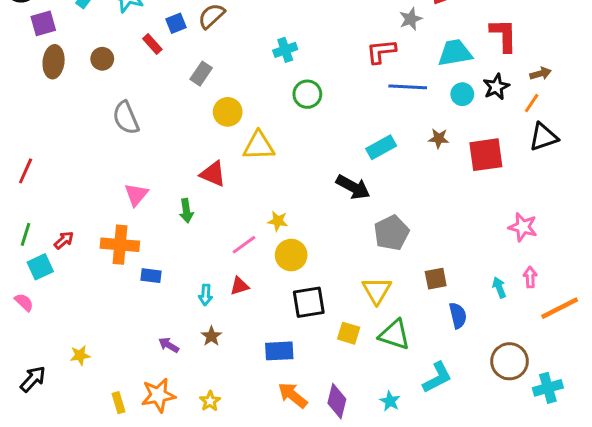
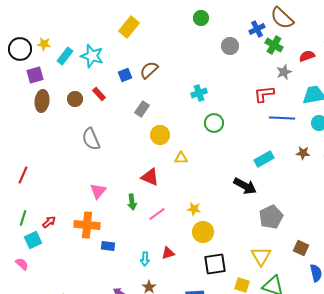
red rectangle: (152, 44) -> (99, 94), moved
yellow triangle: (259, 146) -> (181, 158), size x0.6
pink line: (244, 245) -> (157, 214), moved
brown square: (436, 279) -> (301, 248), turned 35

